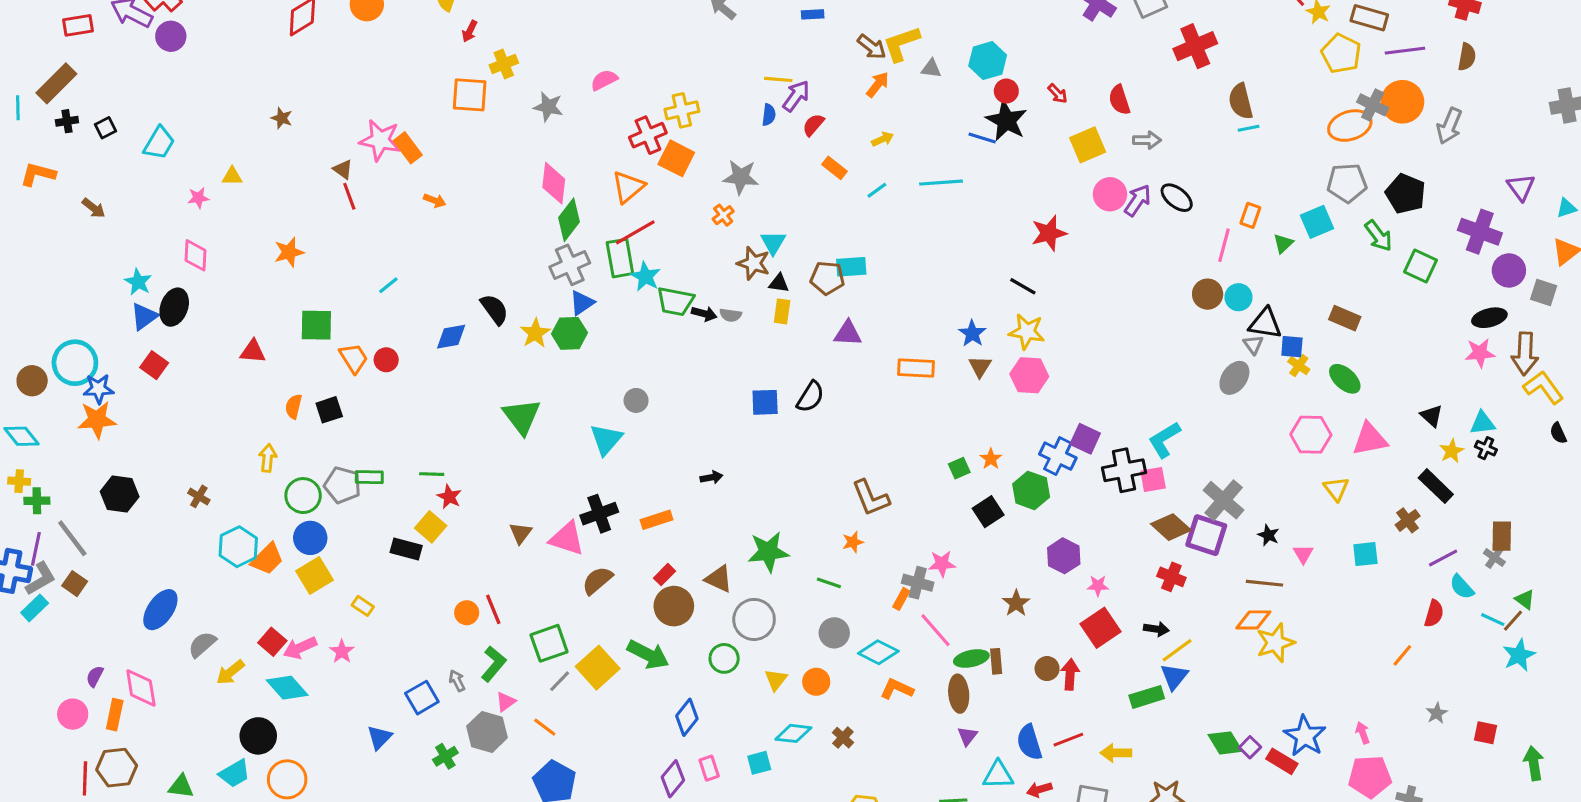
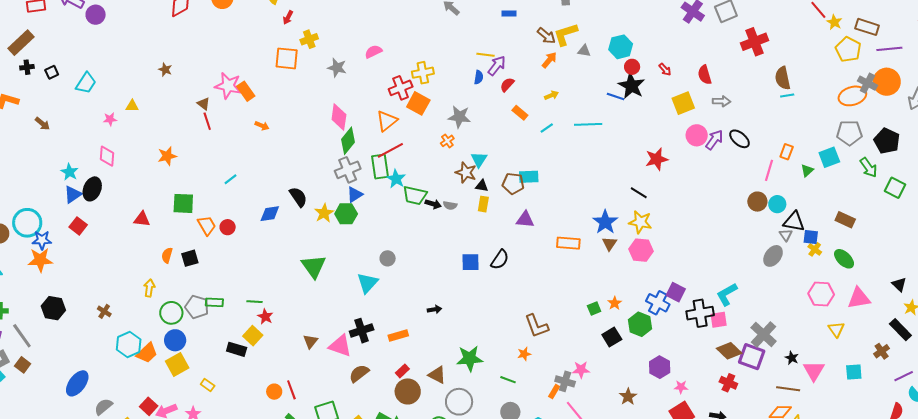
blue star: (972, 333) -> (605, 222), size x1.4
pink triangle: (1303, 554) -> (814, 371), size x1.6

